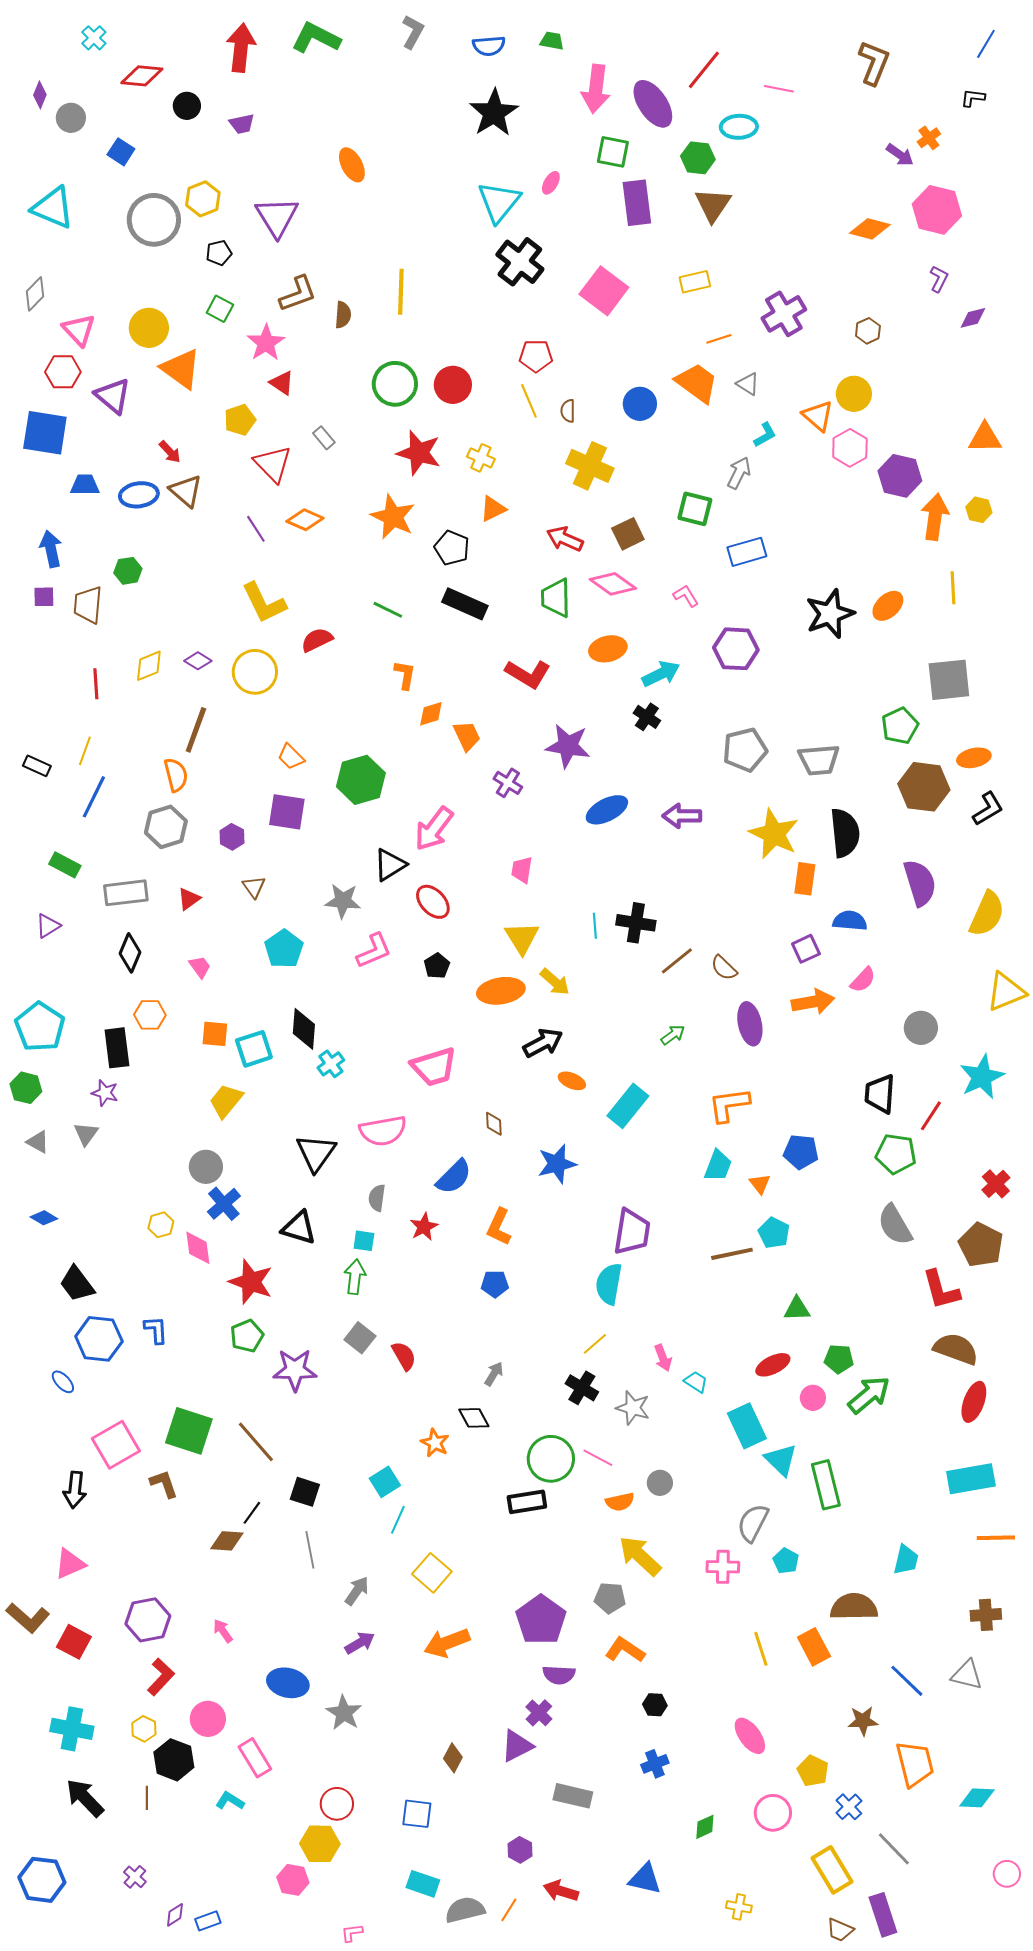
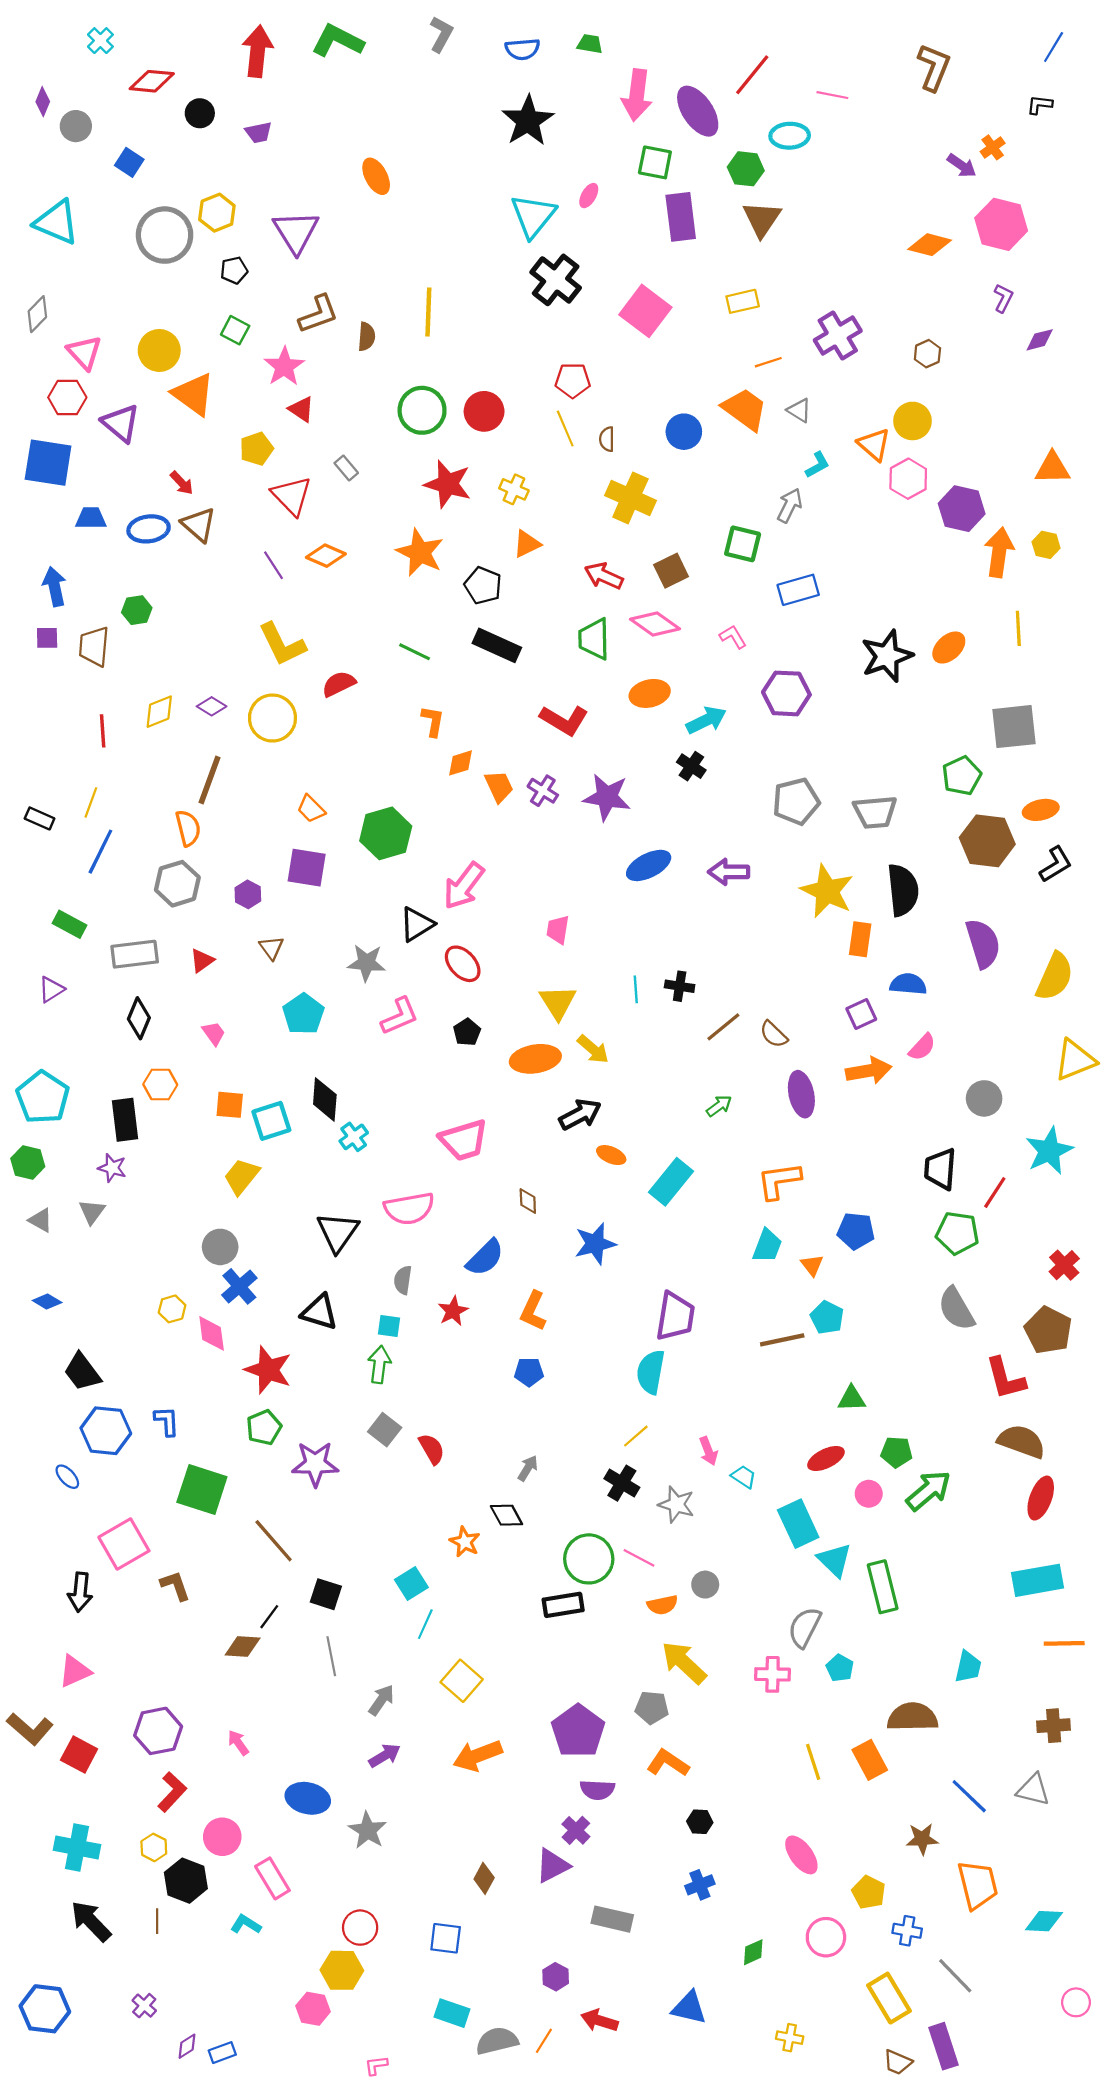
purple cross: (508, 783) -> (543, 791), moved
black cross: (636, 923) -> (680, 986), size x0.7
green square: (189, 1431) -> (202, 1489), moved
blue cross: (849, 1807) -> (907, 1931), turned -36

